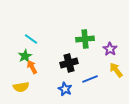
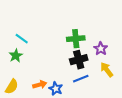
black cross: (69, 63) -> (79, 60), moved
orange arrow: (32, 67) -> (40, 85), moved, turned 104
yellow semicircle: (21, 87) -> (12, 87), turned -49

